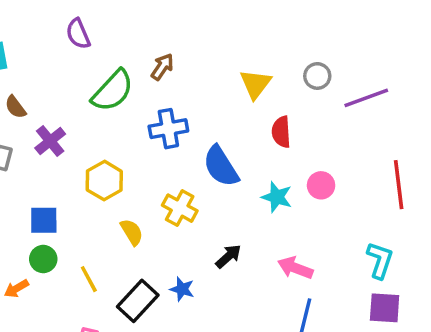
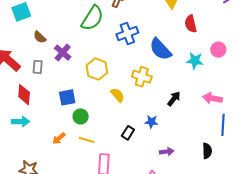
green circle: (43, 259) -> (81, 116), moved
yellow line: (89, 279) -> (87, 140), moved, turned -35
black rectangle: (138, 301) -> (128, 133), size x0.6

